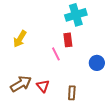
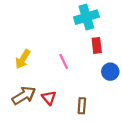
yellow arrow: (20, 39) -> (23, 59), moved
red rectangle: (68, 40) -> (97, 45), moved

